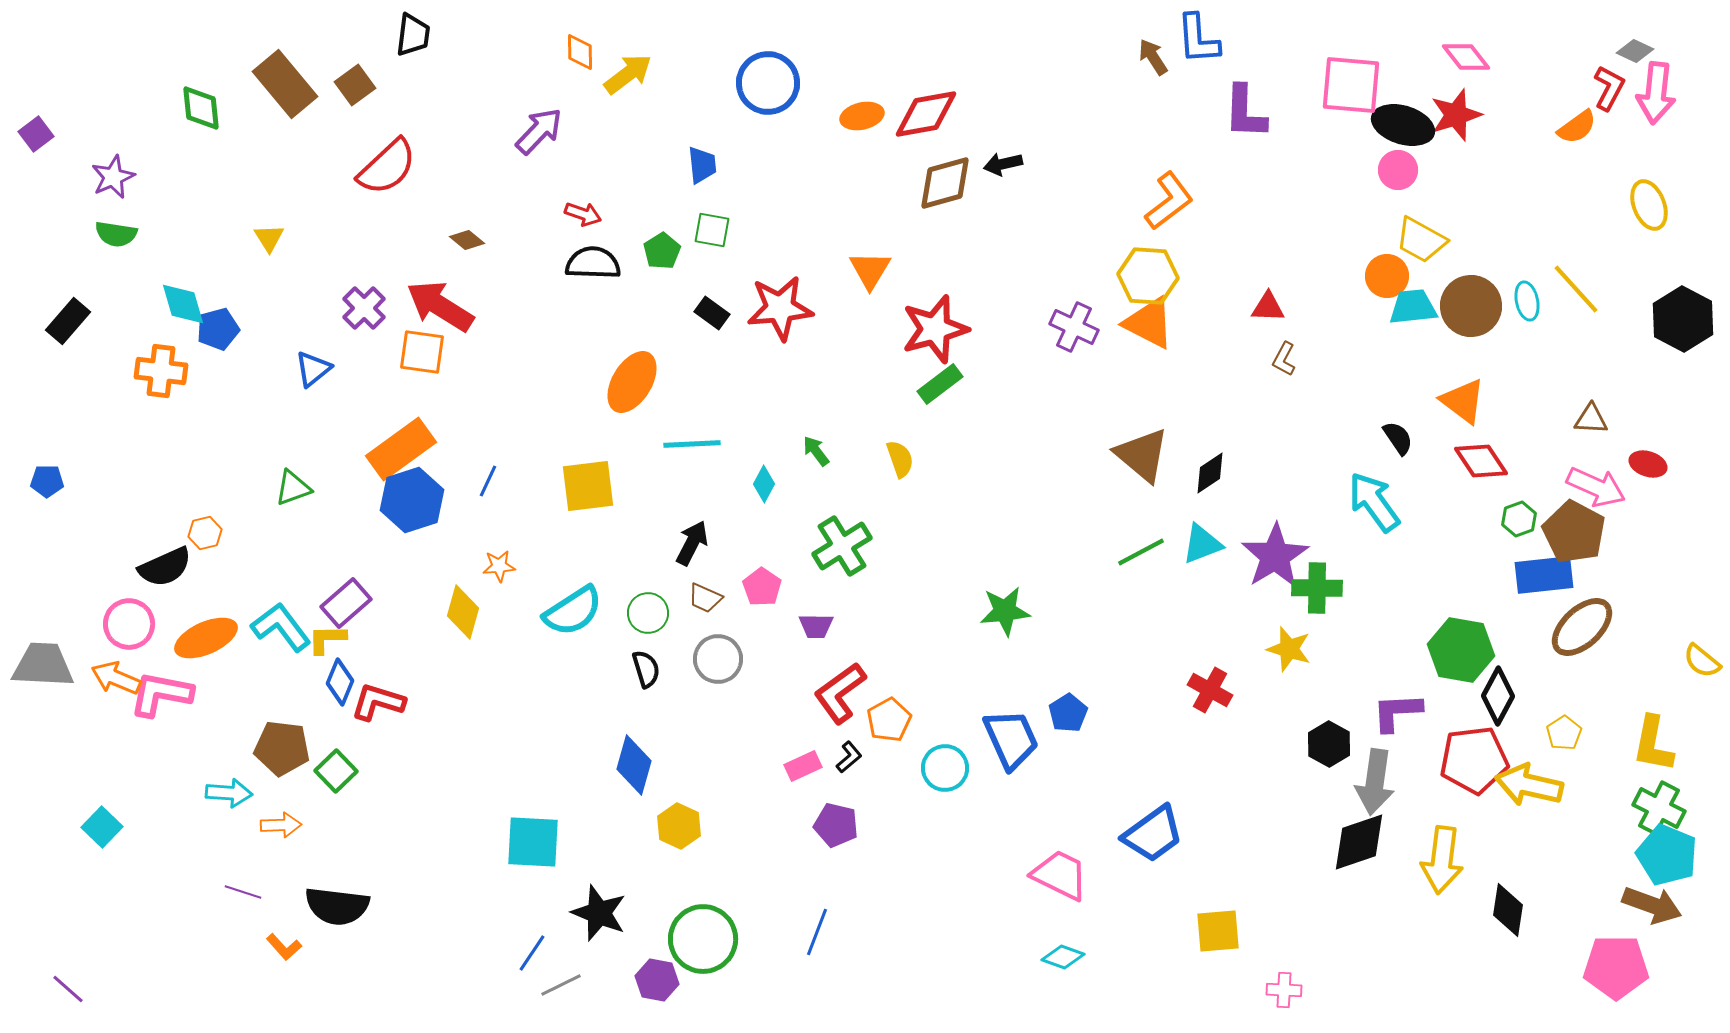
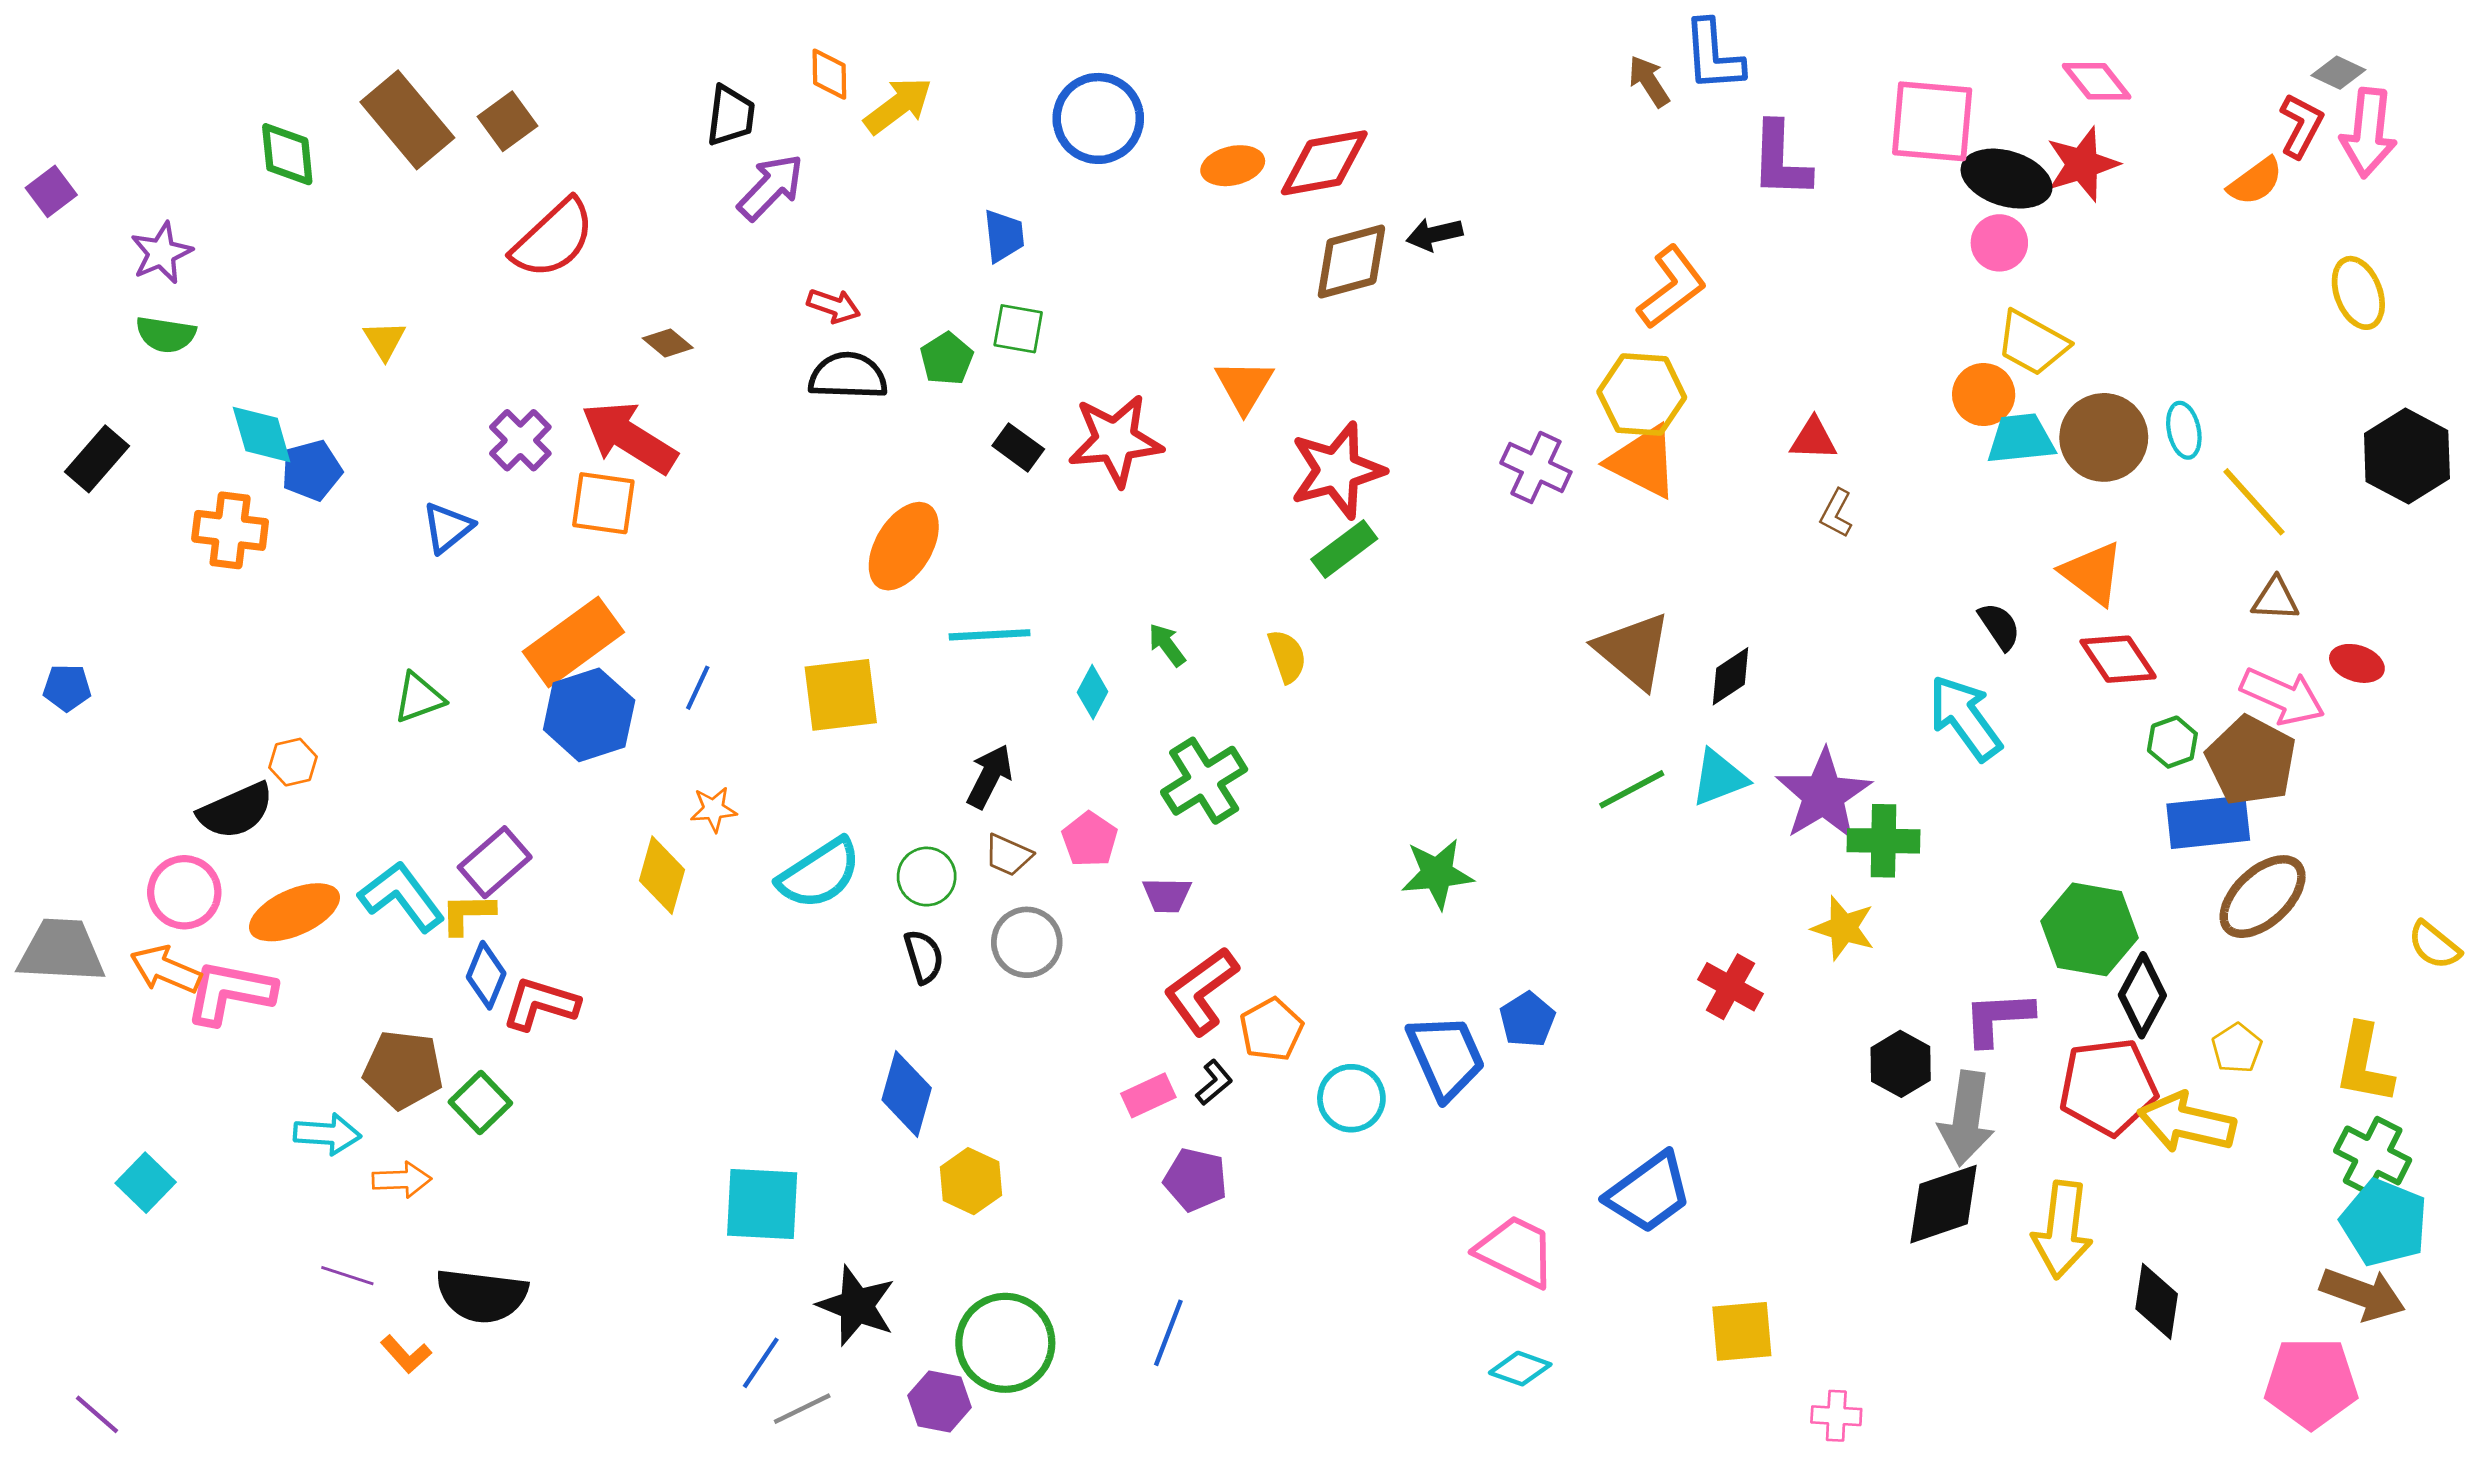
black trapezoid: (413, 35) -> (731, 116), moved
yellow line: (1576, 289) -> (2254, 502), moved

